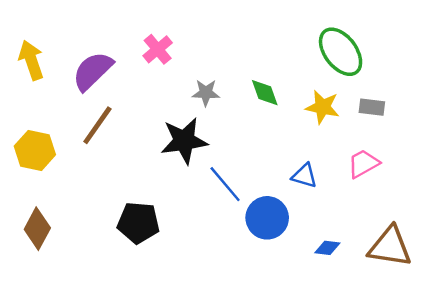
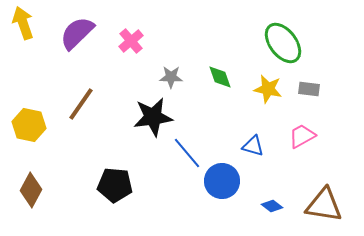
yellow arrow: (31, 60) -> (23, 23), moved
purple semicircle: (93, 71) -> (77, 33), moved
blue diamond: (327, 248) -> (272, 206), turned 30

